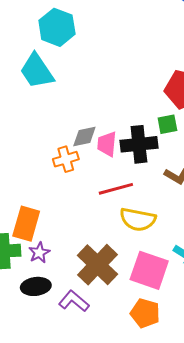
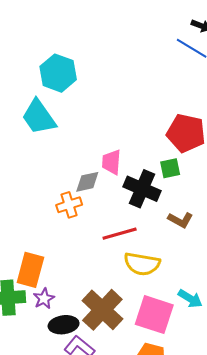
pink trapezoid: (107, 144) -> (111, 162), moved
black cross: (139, 144) -> (142, 189), turned 30
black ellipse: (36, 286) -> (64, 325), moved

